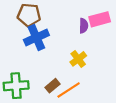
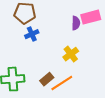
blue cross: (36, 37) -> (32, 34), size x0.6

